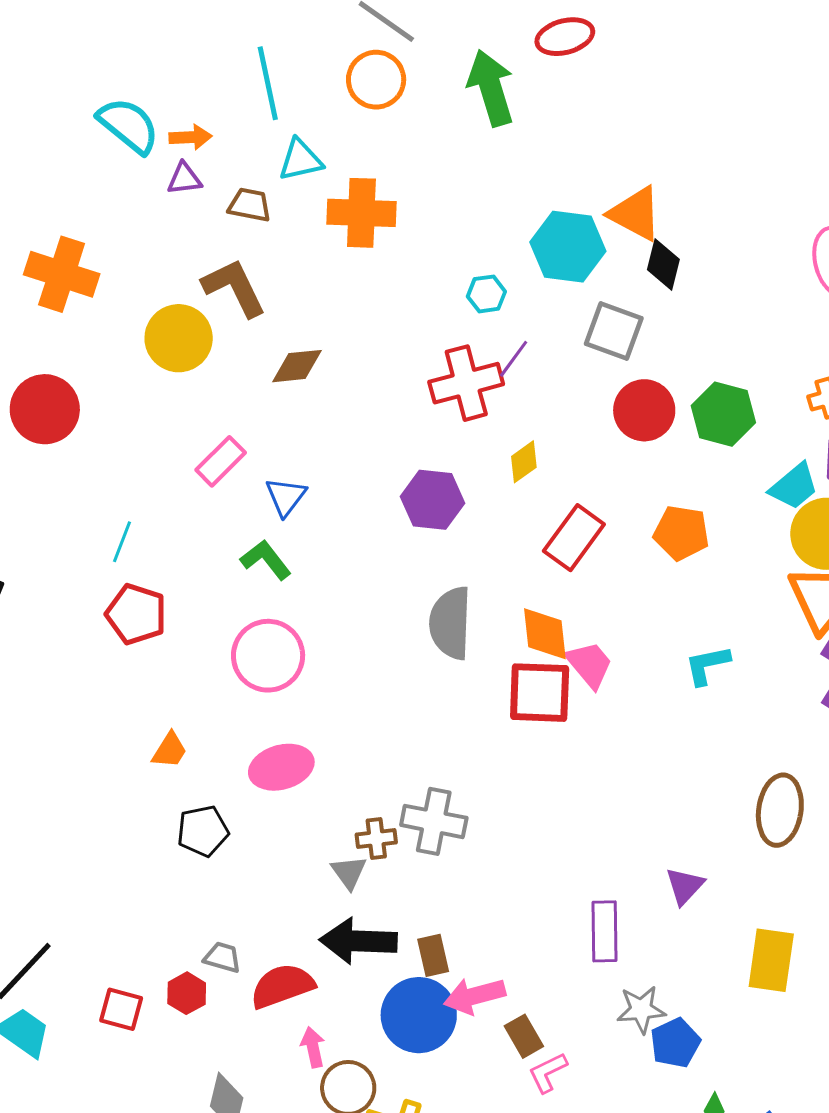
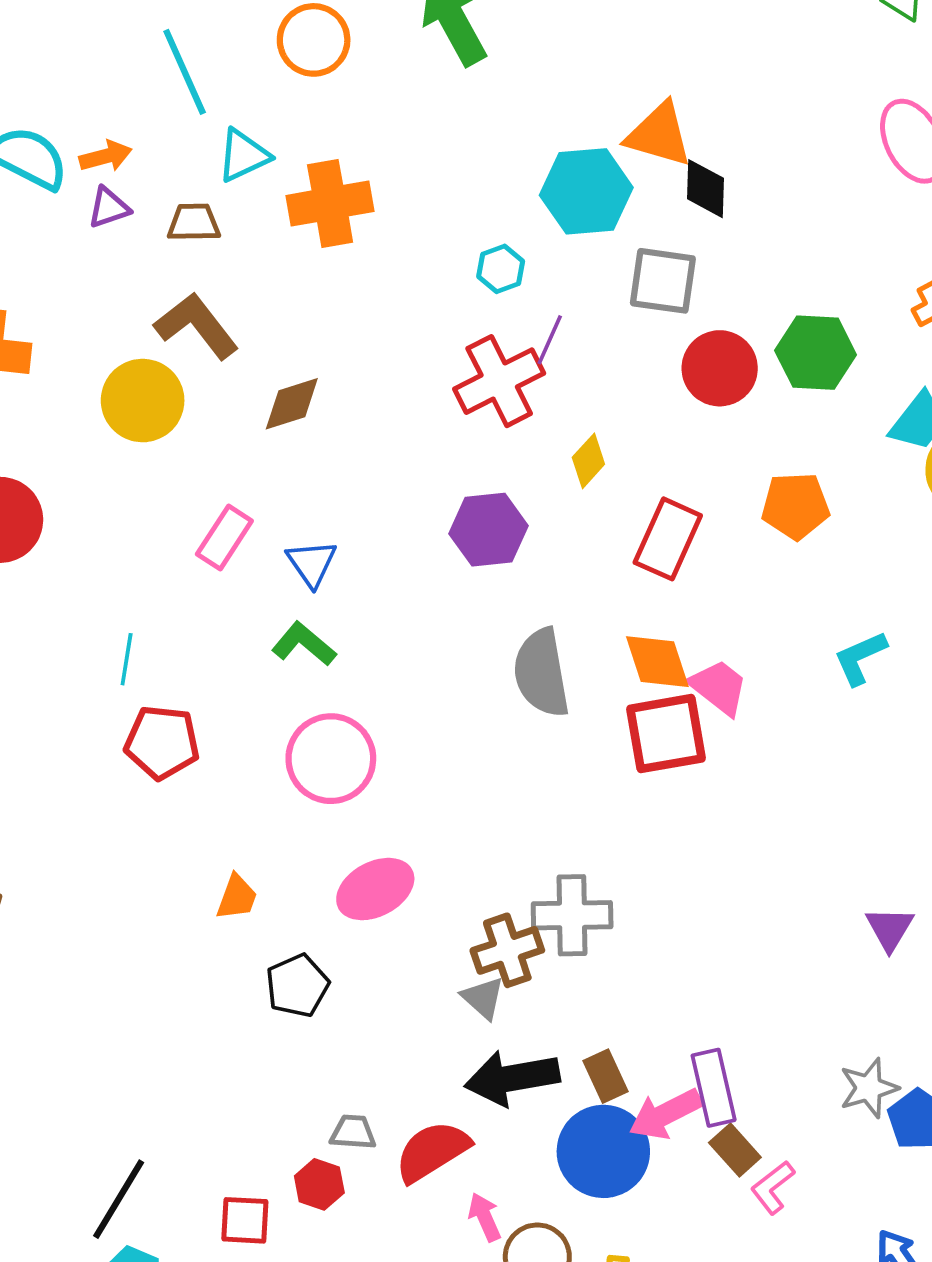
brown cross: (376, 838) -> (507, 950), size x1.4
purple rectangle: (605, 931) -> (714, 1088), moved

